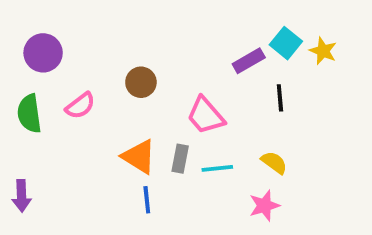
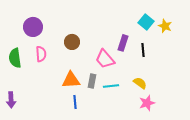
purple circle: (43, 53) -> (33, 27), moved
purple rectangle: (249, 61) -> (123, 43), moved, turned -42
pink semicircle: (80, 106) -> (41, 54), turned -56
orange triangle: (139, 157) -> (71, 80), turned -36
pink star: (264, 206) -> (147, 103), moved

